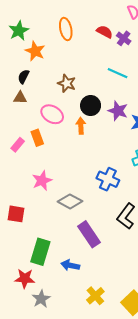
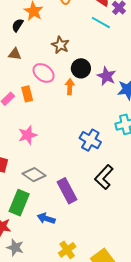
cyan line: (118, 73) -> (101, 23), moved
black semicircle: (24, 77) -> (18, 25), moved
gray diamond: (70, 201) -> (34, 175), moved
gray star: (41, 299) -> (15, 248), turned -30

